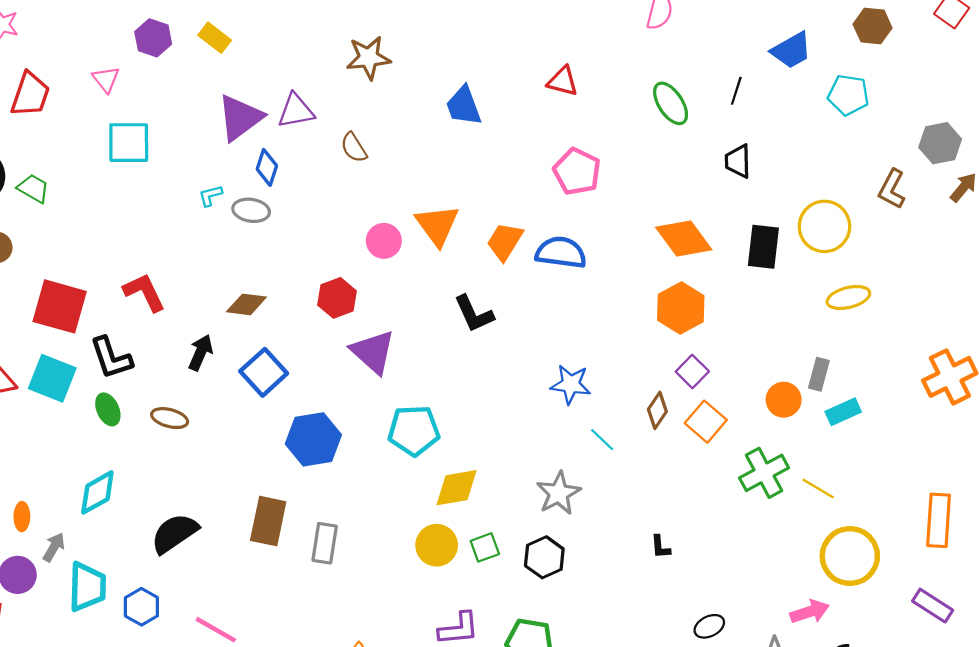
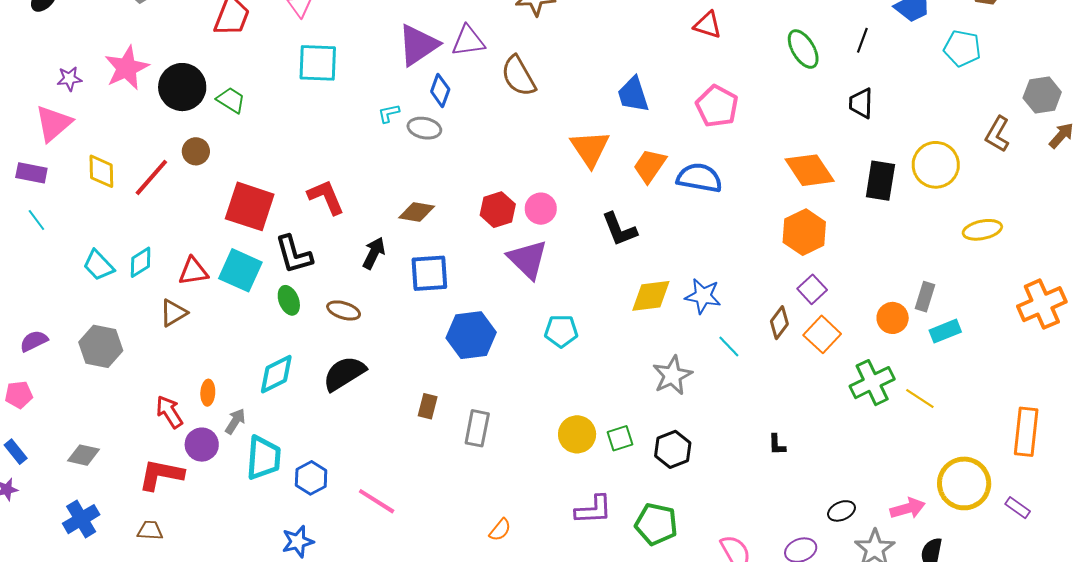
blue trapezoid: (464, 106) -> (633, 94), moved
brown semicircle: (354, 148) -> (519, 76), size x1.5
pink circle: (384, 241) -> (541, 209), moved
yellow ellipse: (848, 297) -> (982, 230), moved
blue square: (264, 372) -> (429, 273), turned 36
cyan pentagon: (414, 430) -> (561, 331), size x0.7
yellow diamond: (457, 488) -> (651, 296), moved
gray star: (559, 493) -> (672, 375), moved
brown rectangle: (268, 521) -> (428, 406), size x0.6
black semicircle: (174, 533) -> (344, 373), moved
yellow circle: (850, 556) -> (964, 483), moved
purple rectangle: (933, 606) -> (1018, 508), size x0.7
black ellipse: (709, 626) -> (841, 511), moved

